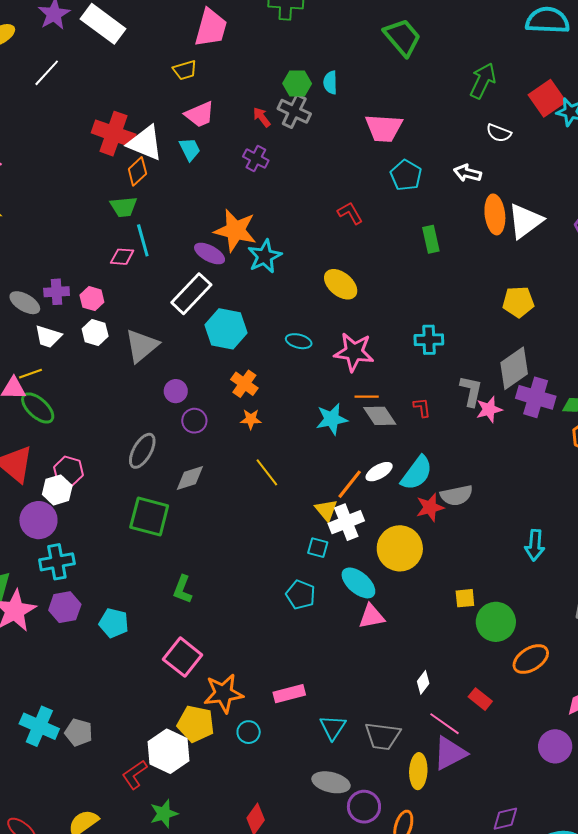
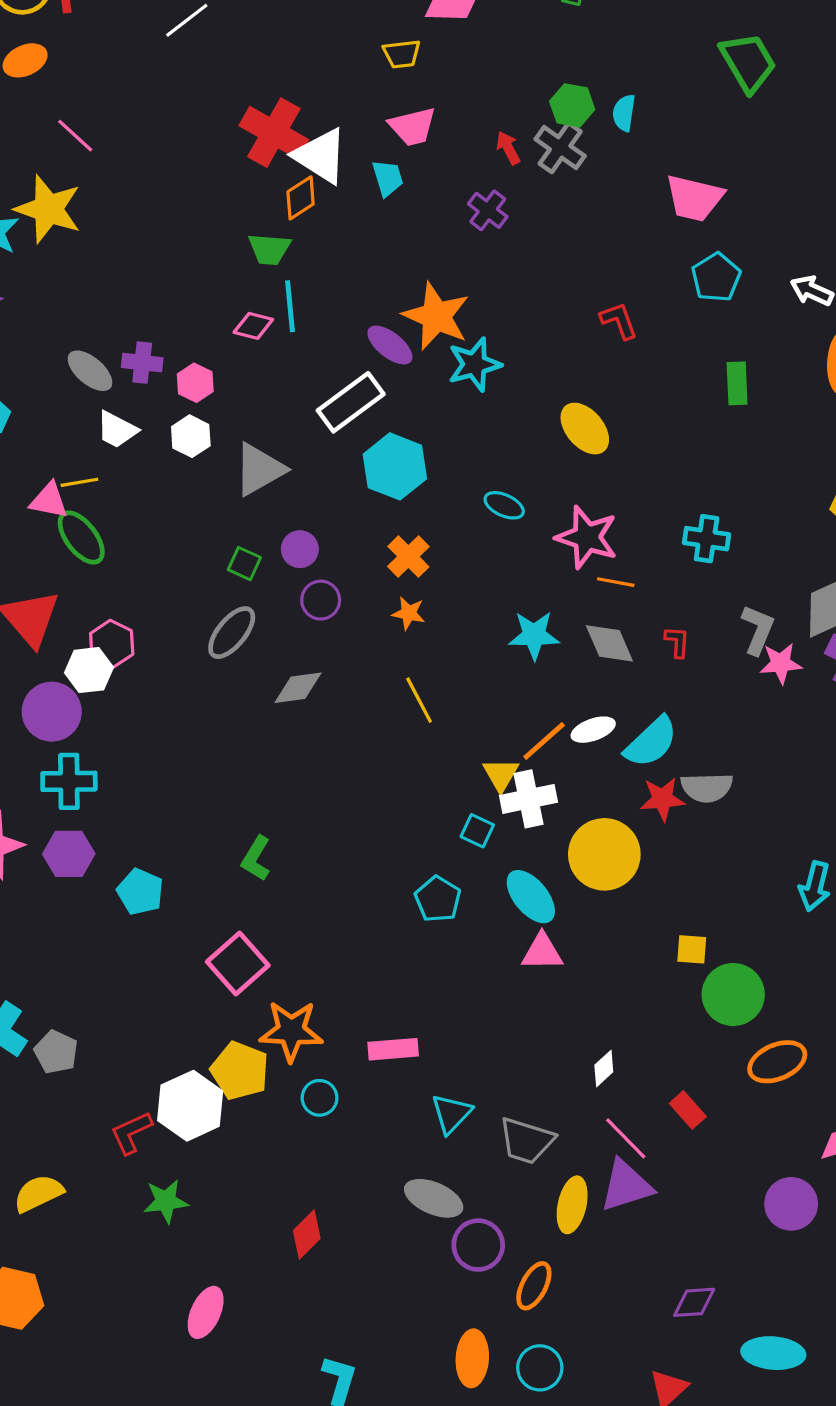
orange line: (367, 397) -> (616, 582), moved
green square: (149, 516) -> (244, 564), moved, size x0.5

